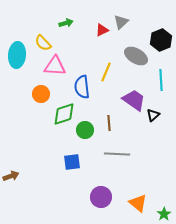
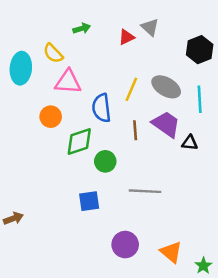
gray triangle: (121, 22) -> (150, 27), turned -35
gray ellipse: (136, 56) -> (166, 87), moved
black triangle: (153, 115) -> (190, 143), turned 48
brown line: (109, 123) -> (135, 130), moved

